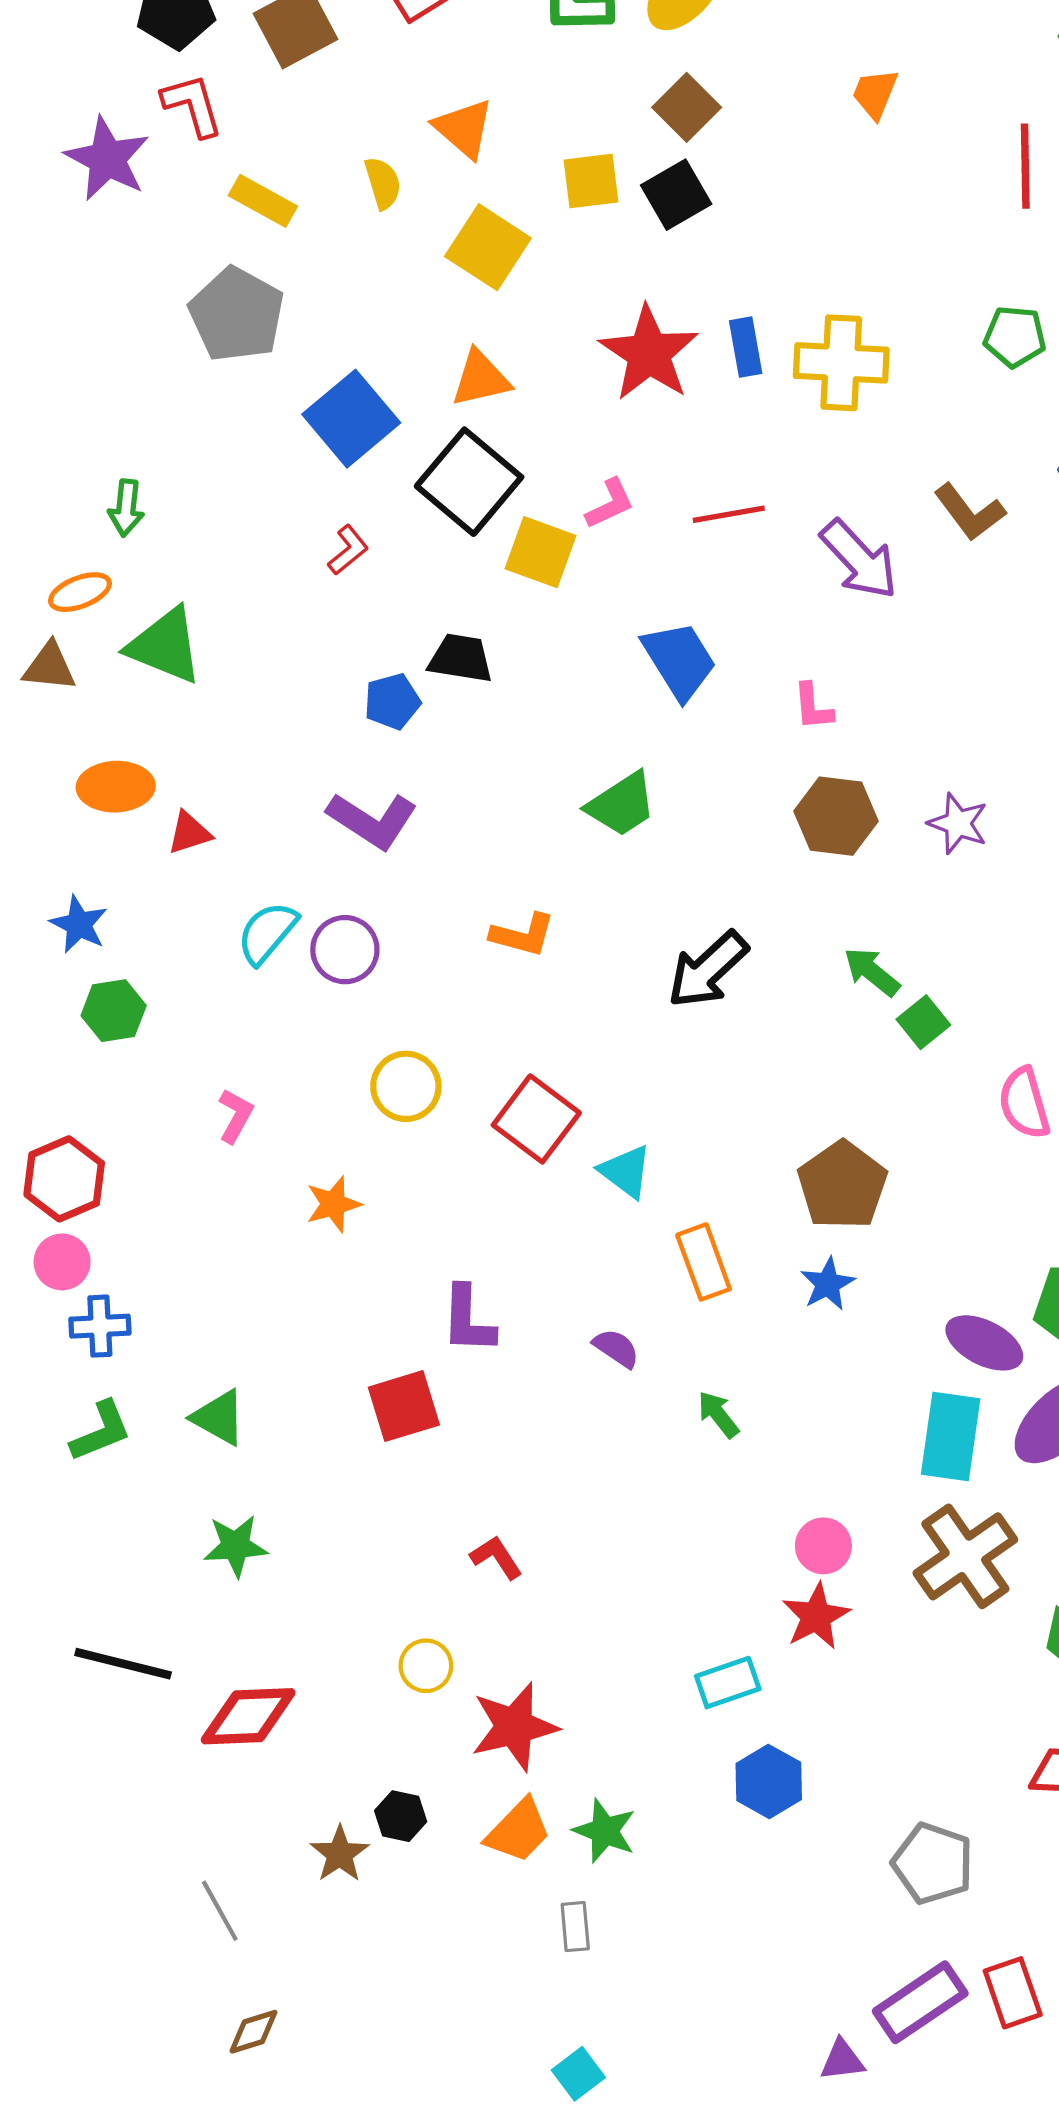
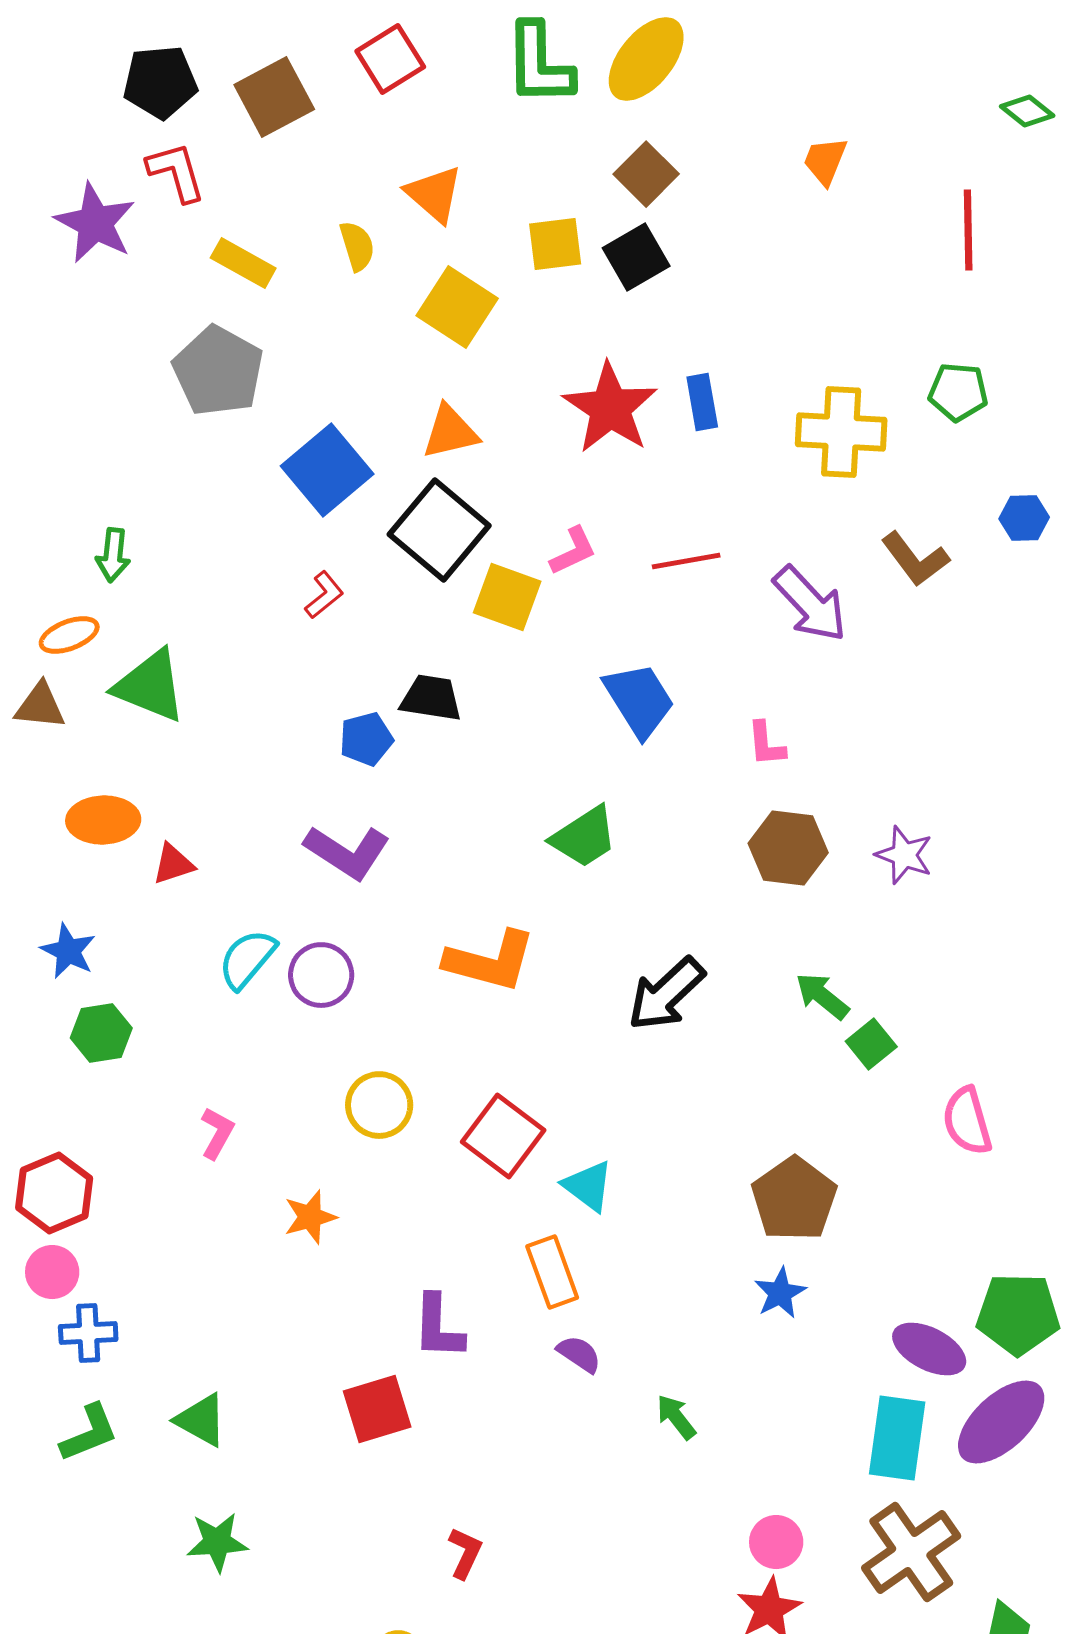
yellow cross: (841, 363) -> (841, 432), moved
orange L-shape: (523, 935) -> (490, 961), size x1.5
orange rectangle: (704, 1262) -> (552, 1272), moved
red L-shape: (496, 1557) -> (465, 1553), turned 58

